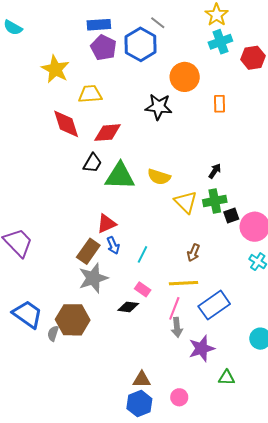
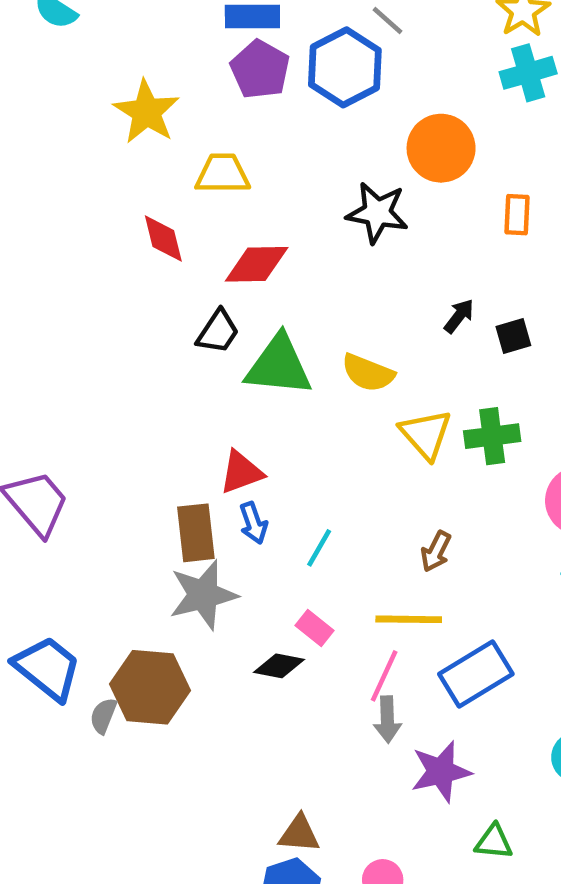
red diamond: (66, 124) -> (163, 238), size x0.7
black arrow: (215, 171) -> (459, 316), moved
black square: (231, 215) -> (513, 336), moved
brown rectangle: (88, 251) -> (196, 533), turned -45

